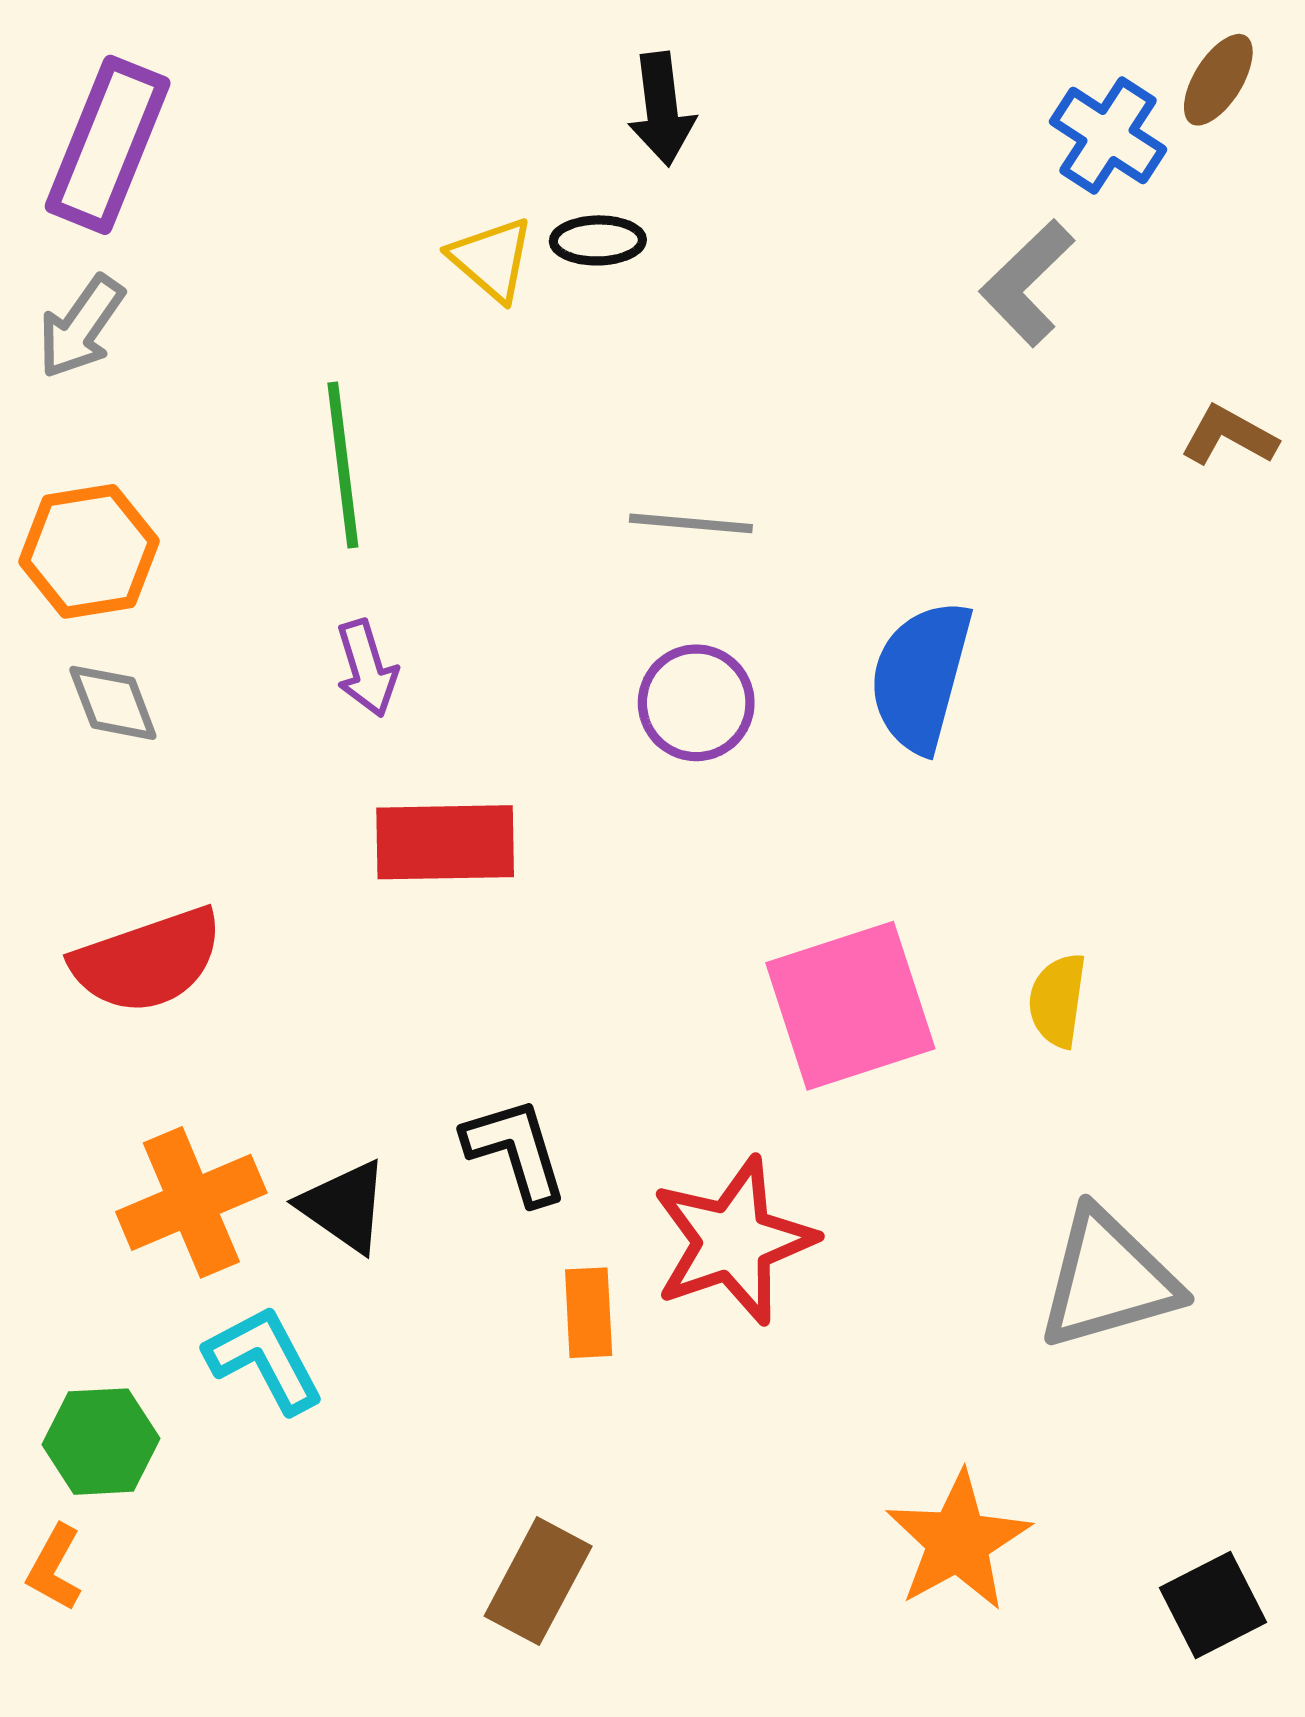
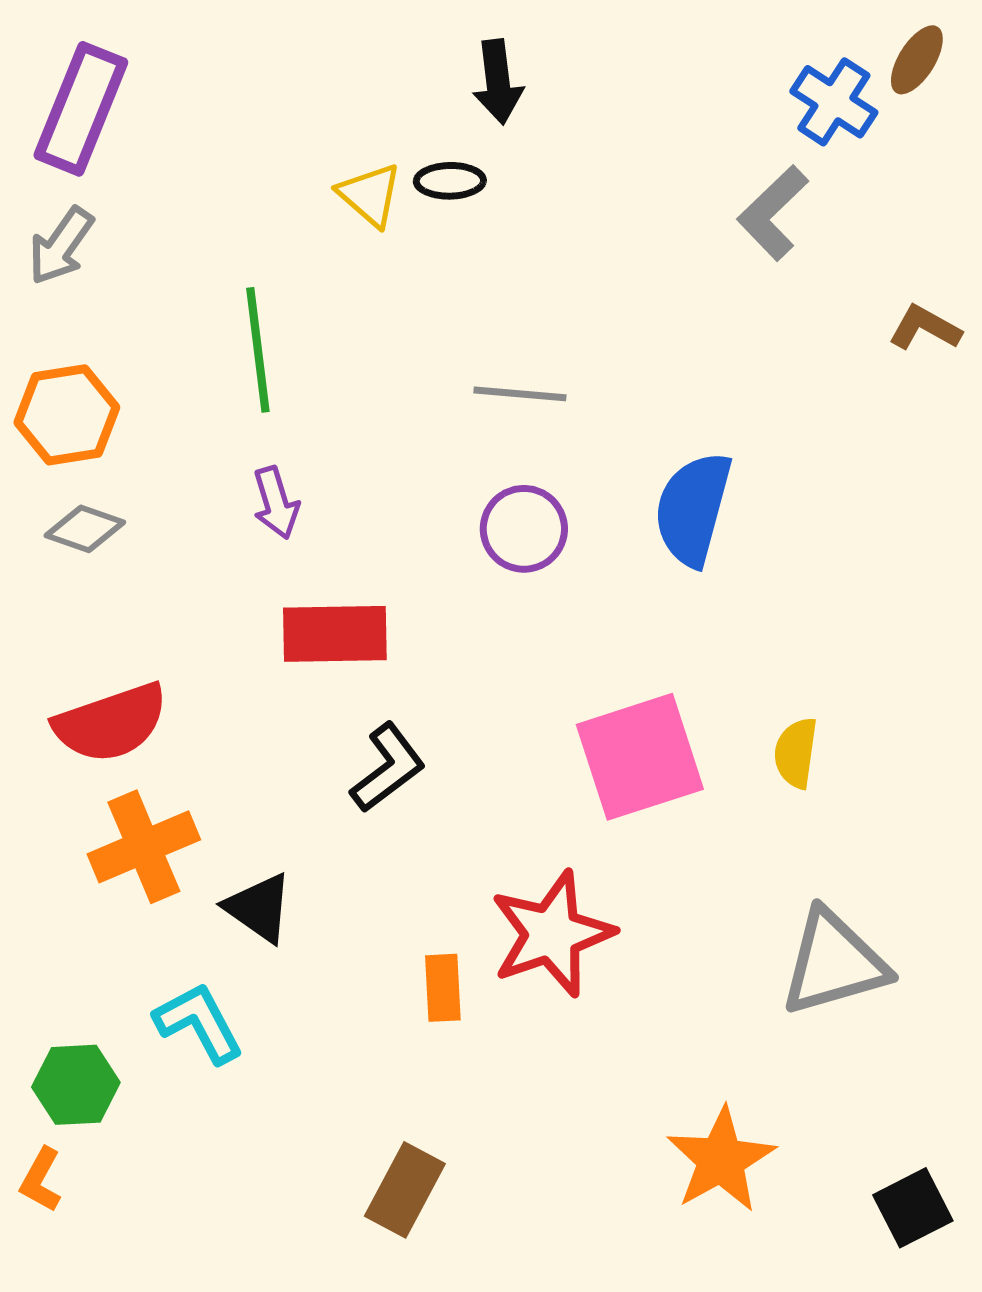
gray diamond: (113, 703) -> (85, 529), turned -50
black L-shape: (515, 1151) -> (388, 768), moved, turned 70
orange cross: (191, 1202) -> (144, 847), moved

